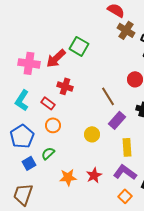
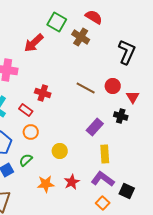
brown cross: (126, 30) -> (81, 37), moved
green square: (79, 46) -> (57, 22), moved
red arrow: (56, 58) -> (34, 43), moved
brown line: (108, 96) -> (86, 88), moved, turned -30
yellow circle: (92, 134) -> (60, 151), moved

